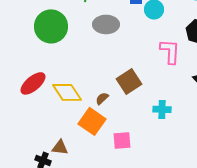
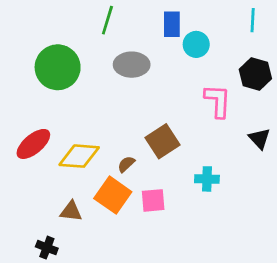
yellow diamond: (67, 92) -> (79, 156), turned -52
pink square: (122, 140) -> (153, 200), moved
brown triangle: (60, 147) -> (71, 211), moved

